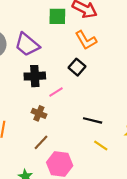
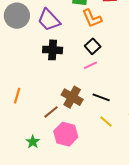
orange L-shape: (86, 40) -> (92, 18), moved
pink line: (56, 92) -> (90, 65), moved
brown cross: (39, 113) -> (72, 97), moved, size x1.5

